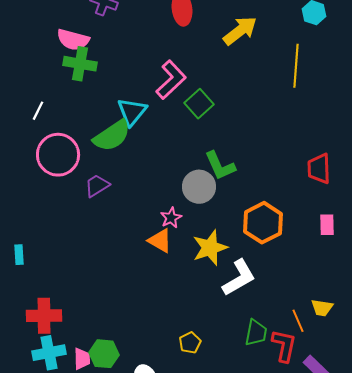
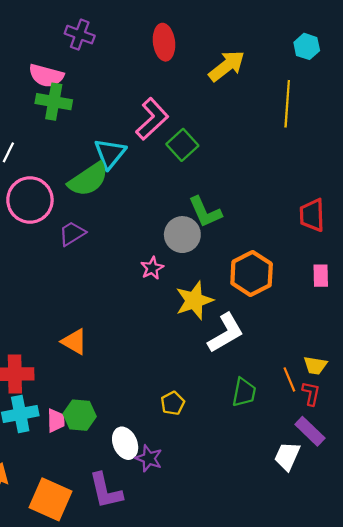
orange triangle: (160, 241) -> (74, 342), moved
red L-shape: (284, 346) -> (311, 393), moved, size x0.7

